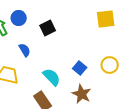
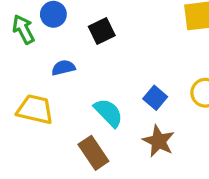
blue semicircle: (25, 50) -> (63, 68), turned -72

